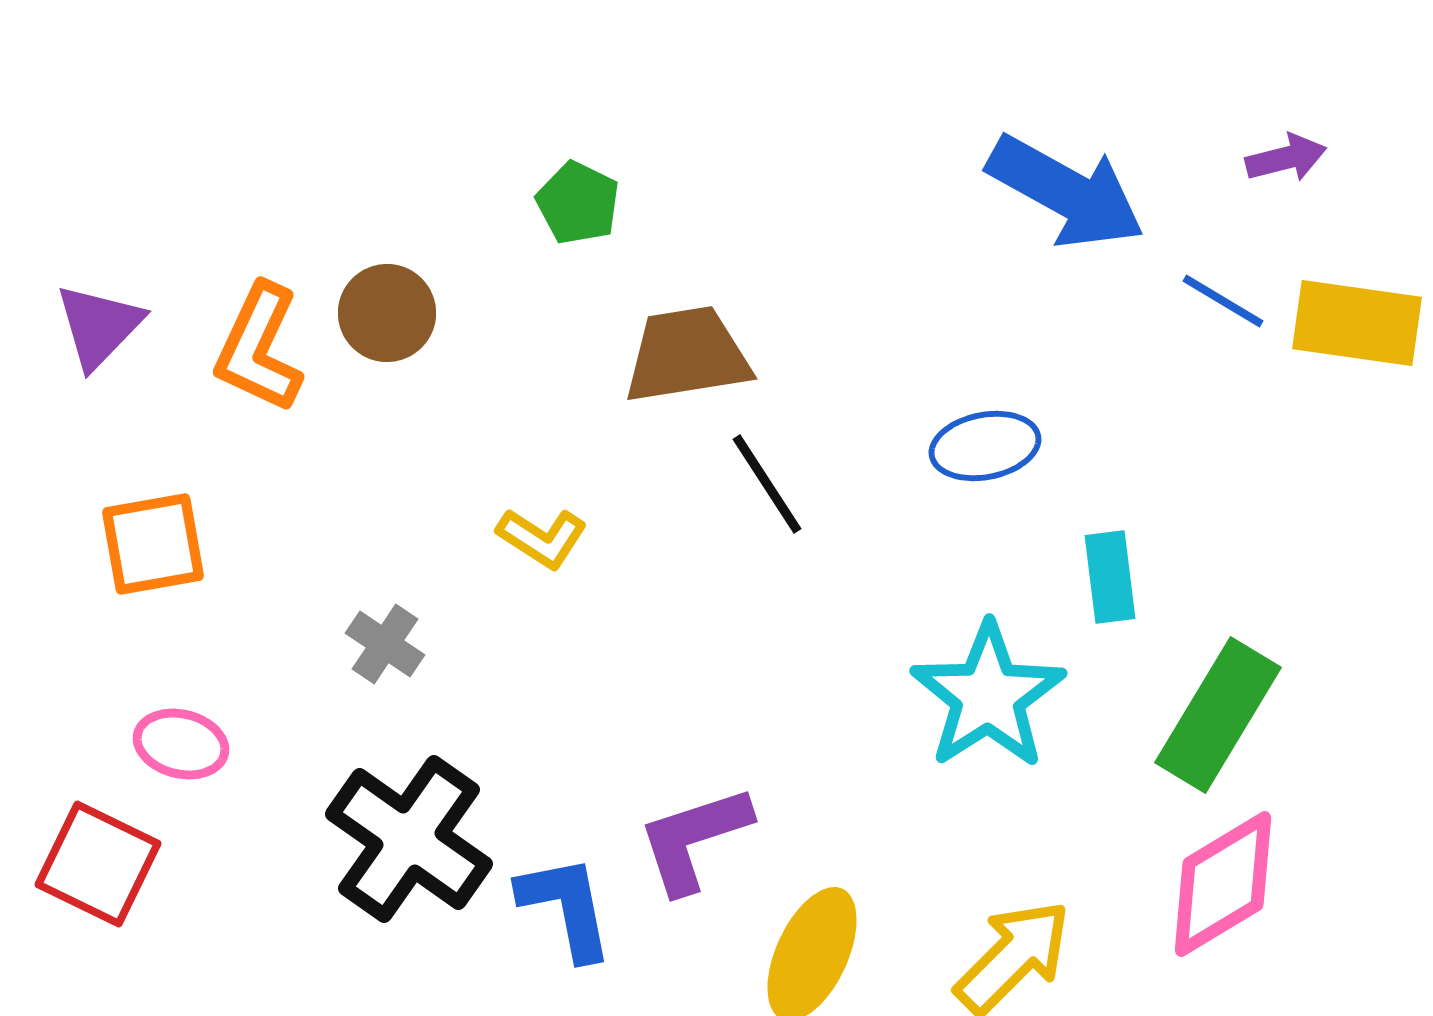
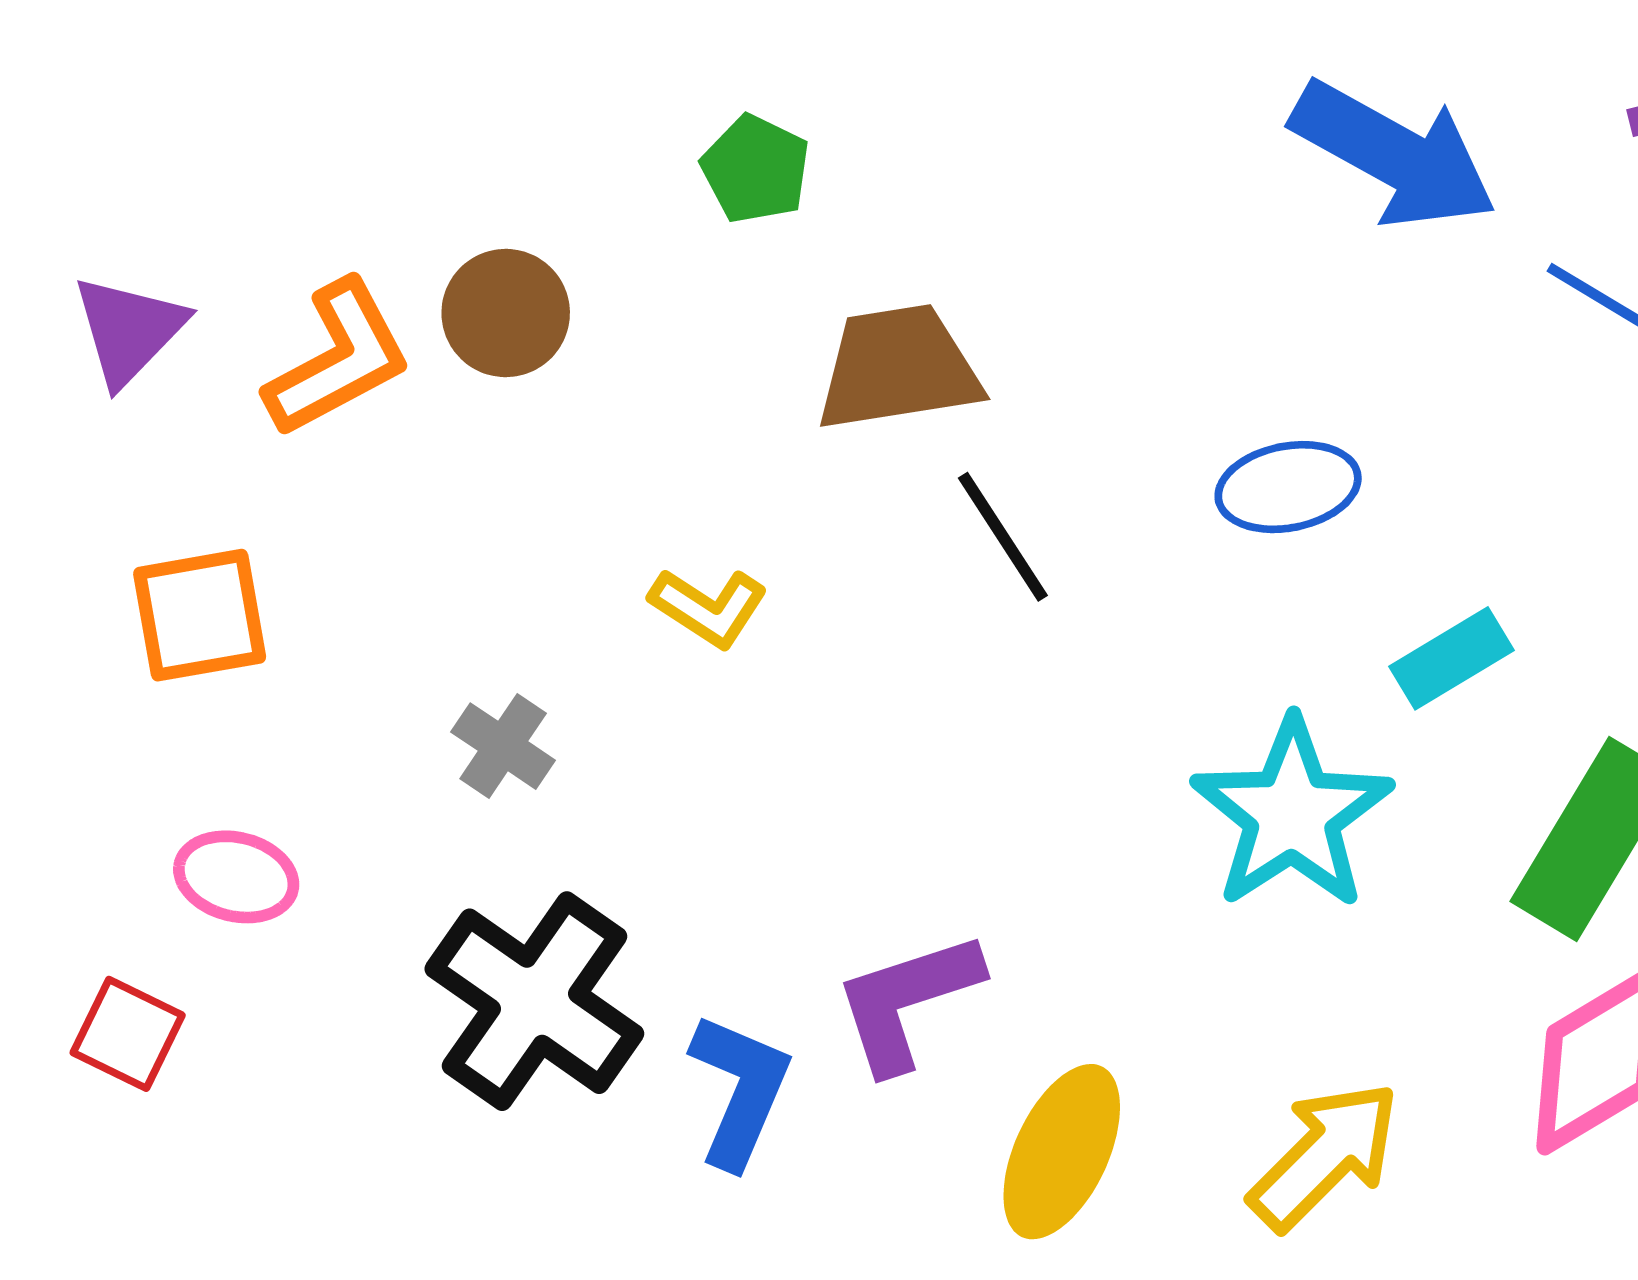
orange L-shape: (259, 348) -> (338, 359), turned -143
cyan rectangle: (1110, 577) -> (1452, 658), turned 66
red square: (98, 864) -> (128, 1034), size x0.7
blue L-shape: (566, 907) -> (740, 1090), turned 34

